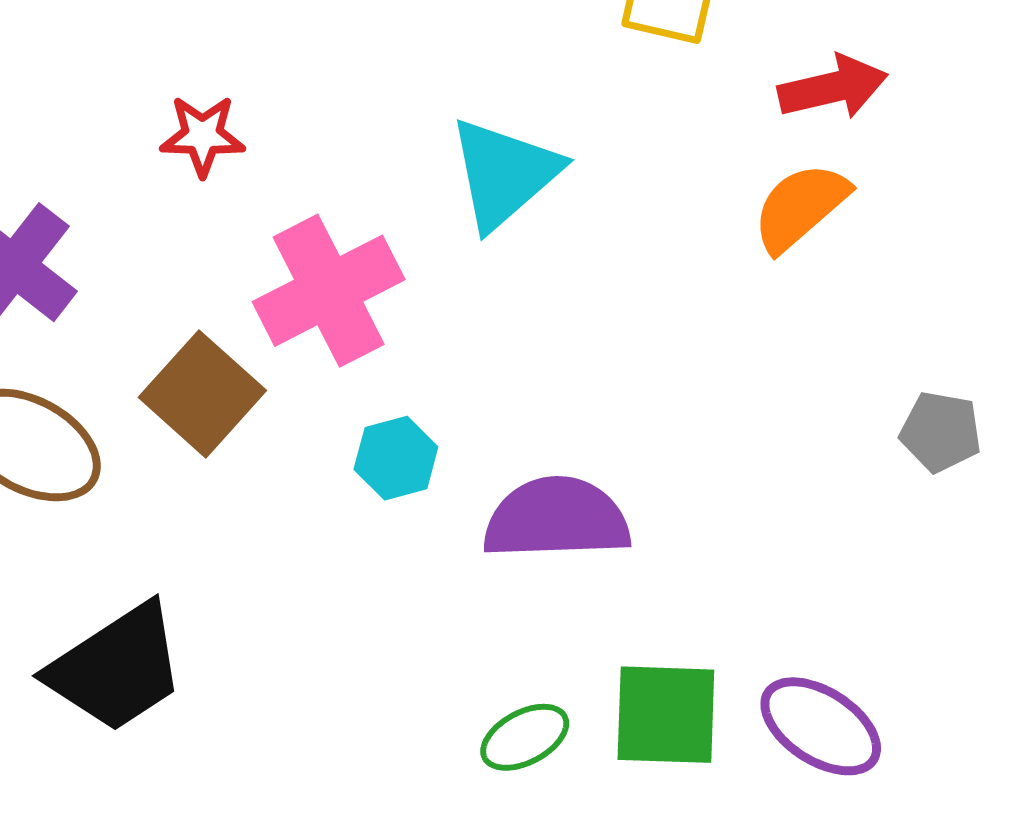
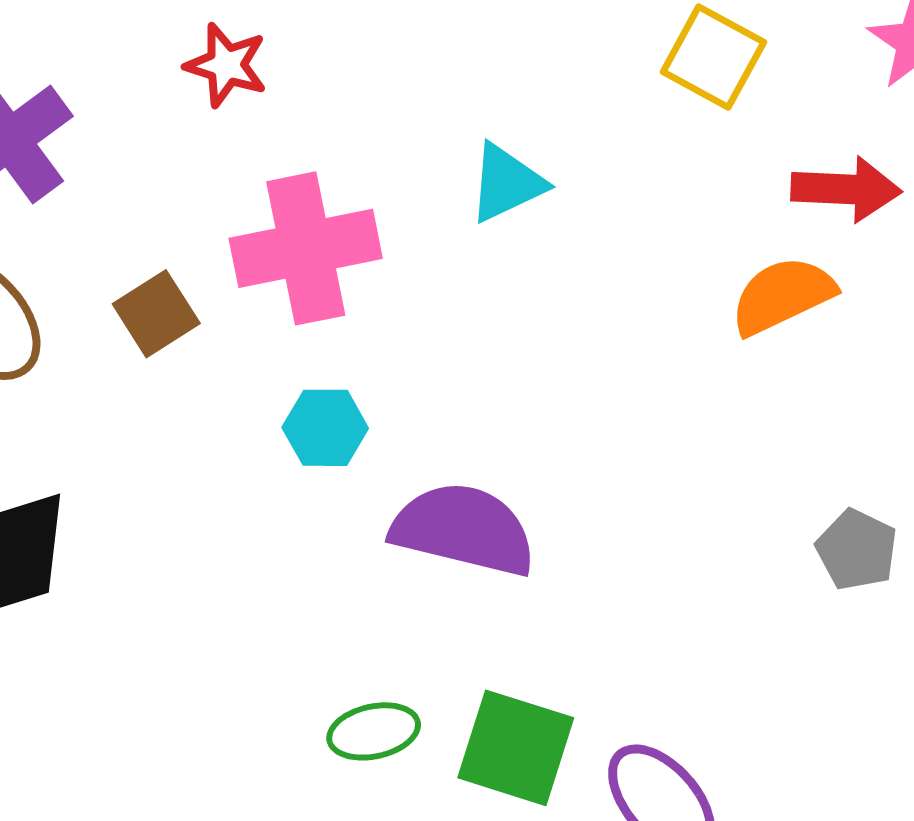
cyan triangle: (504, 173) -> (507, 183), size x0.7
brown square: (202, 394) -> (156, 314), size x0.7

